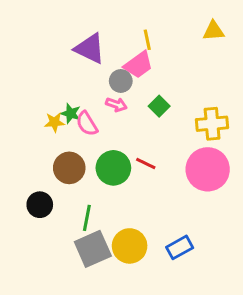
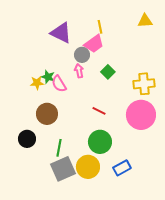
pink arrow: (116, 105) -> (79, 71), turned -120
green circle: (113, 168) -> (100, 142), moved

